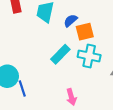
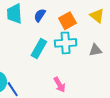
orange square: (85, 32) -> (67, 21), moved

